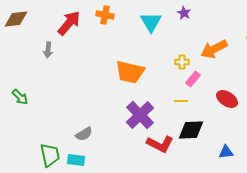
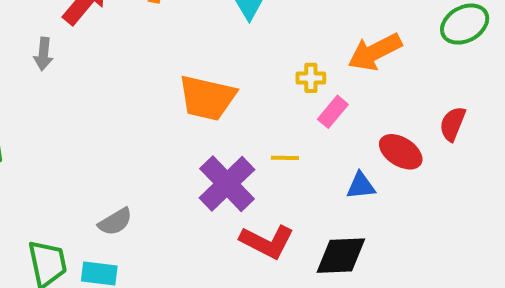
yellow line: (181, 101) -> (285, 158), moved
black diamond: (191, 130) -> (341, 256), moved
blue triangle: (226, 152) -> (361, 186), moved

